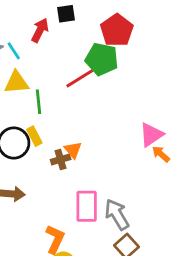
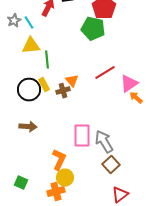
red line: (80, 78) -> (105, 73), moved
orange triangle: (73, 150) -> (72, 81), moved
brown cross: (61, 160) -> (63, 91), moved

